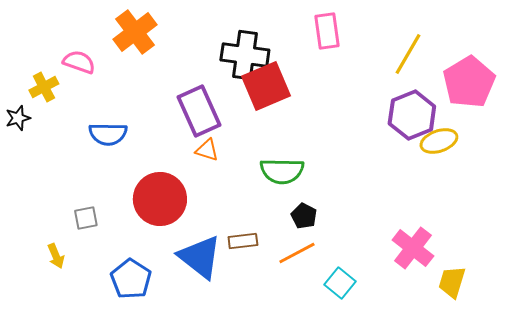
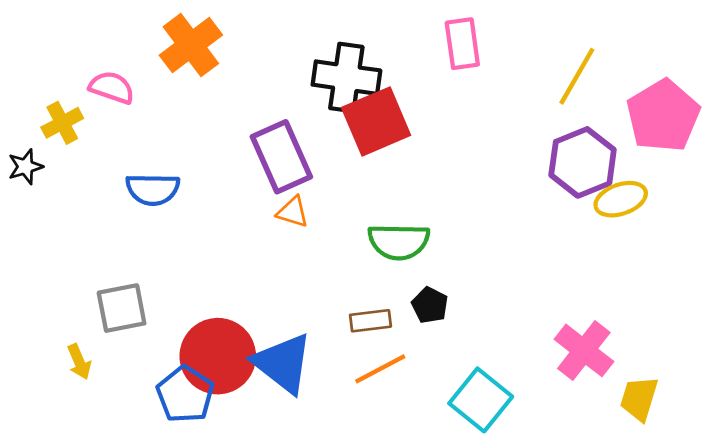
red circle: (160, 199) -> (218, 356), moved
gray square: (86, 218) -> (122, 308), size x1.5
brown rectangle: (243, 241) -> (370, 321), moved
orange line: (297, 253) -> (380, 369), moved
cyan square: (340, 283) -> (481, 400), size x1.4

